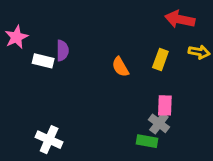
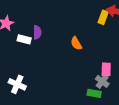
yellow rectangle: (160, 59) -> (103, 17), moved
white cross: (49, 140) -> (17, 84), moved

